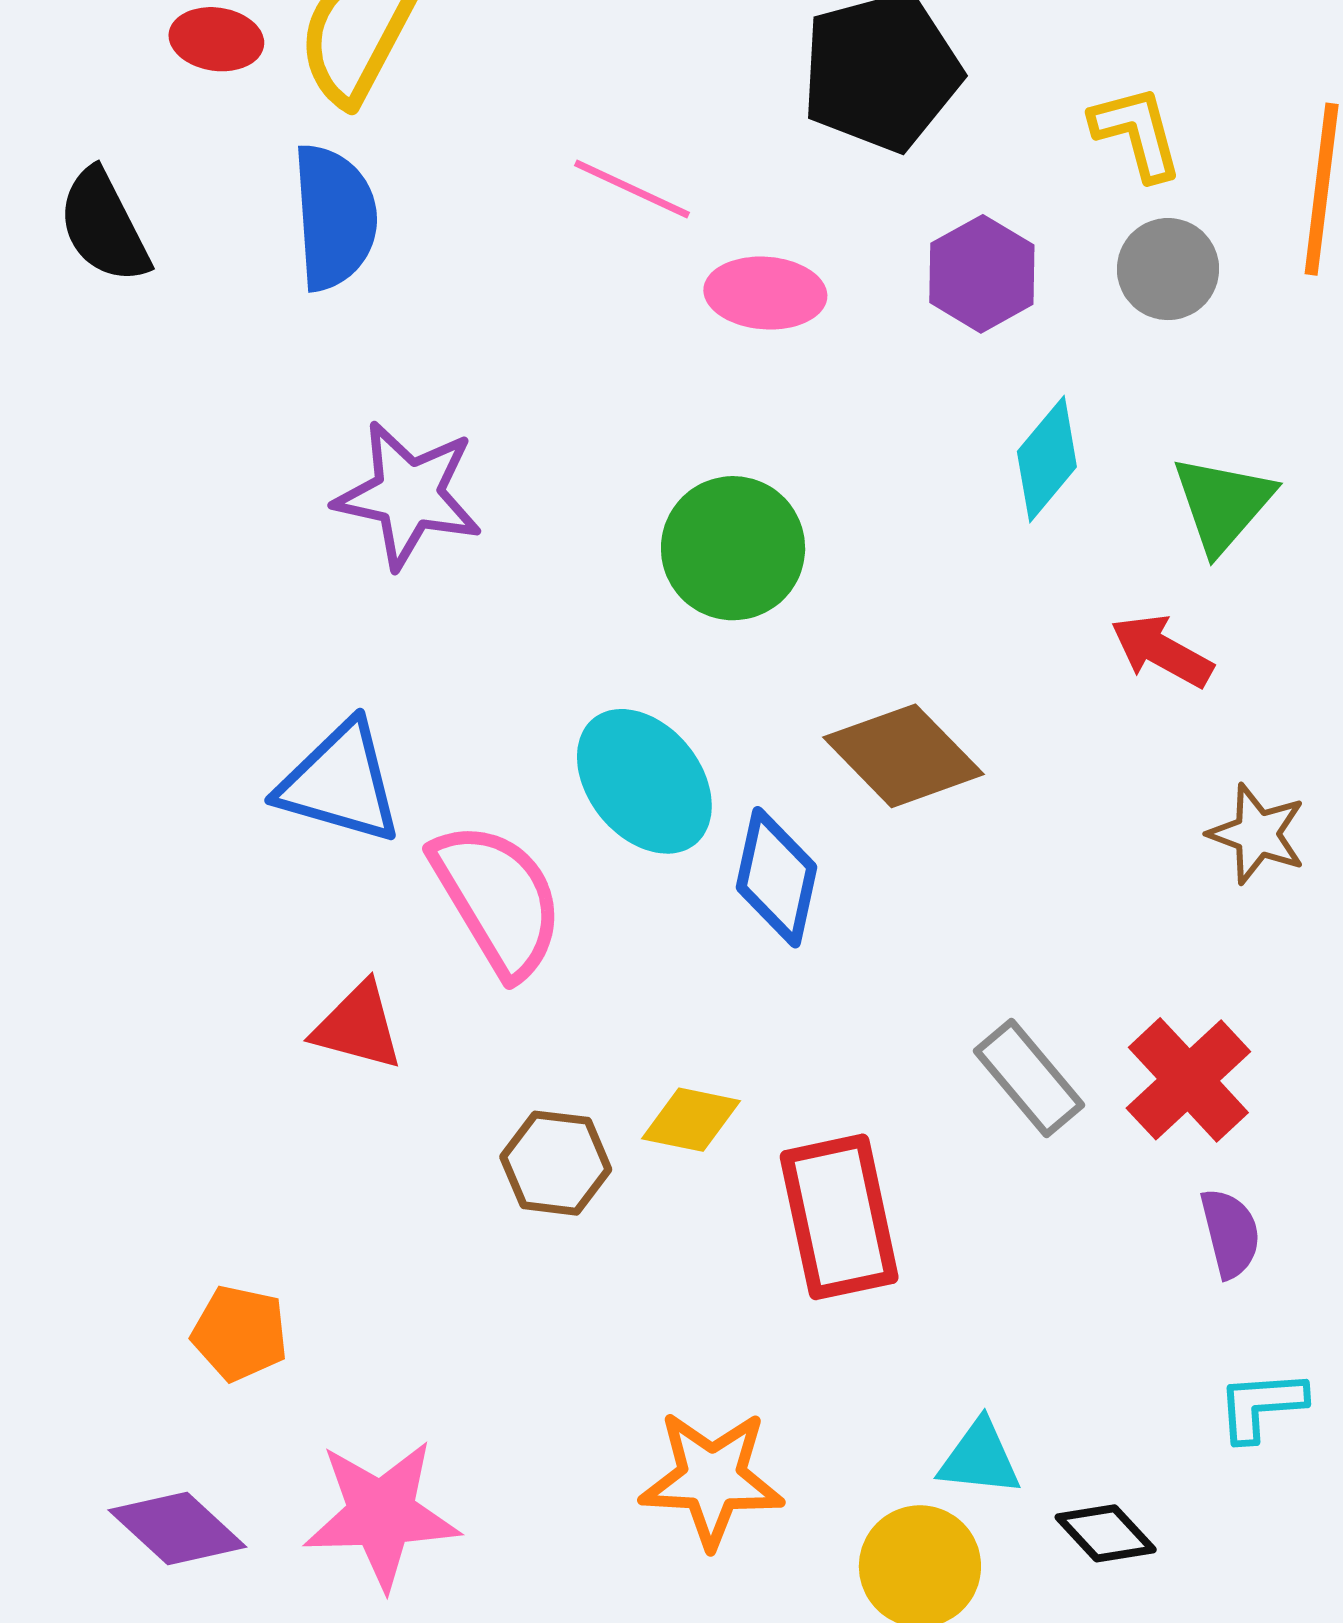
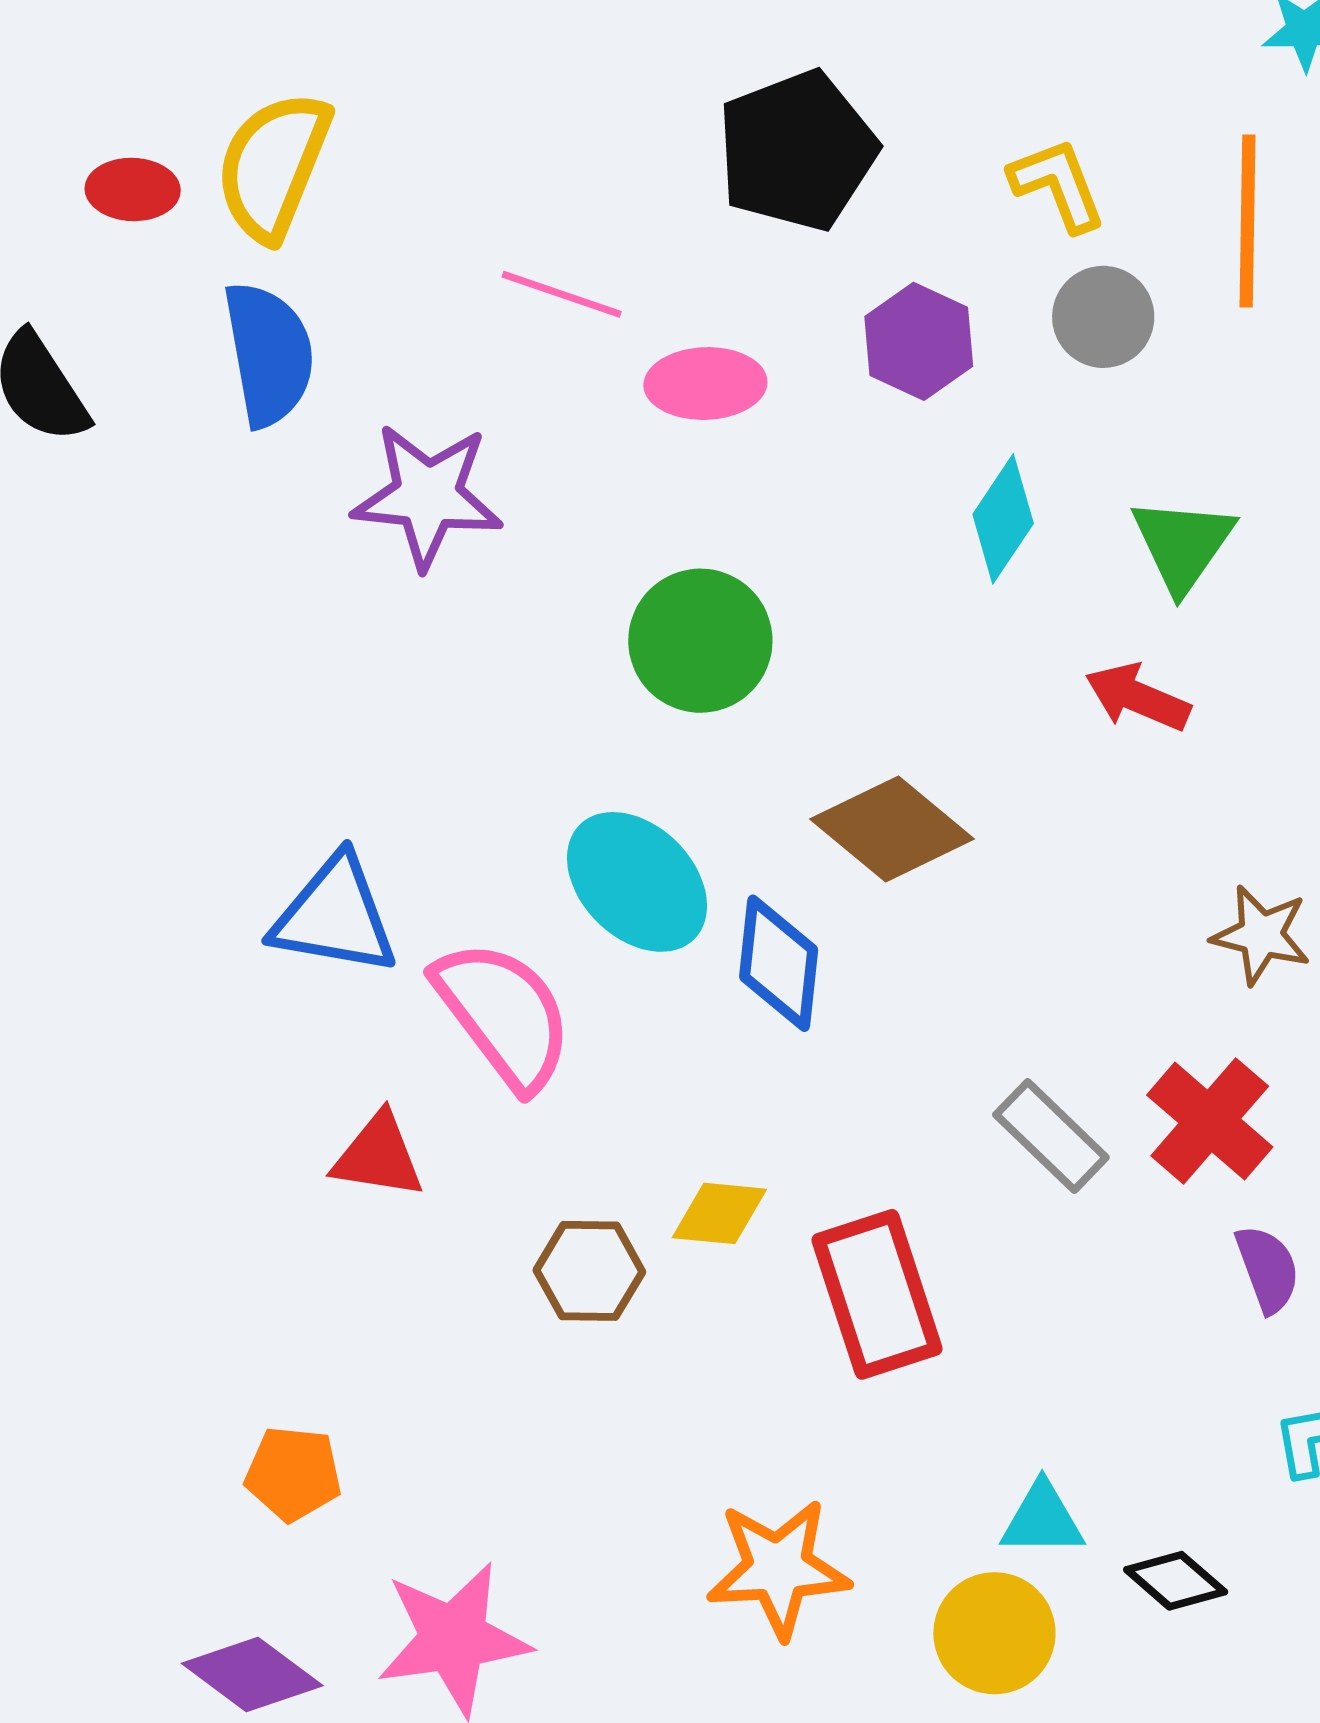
purple star: (408, 495) -> (428, 496), moved
brown star: (1257, 834) -> (1261, 935), moved

